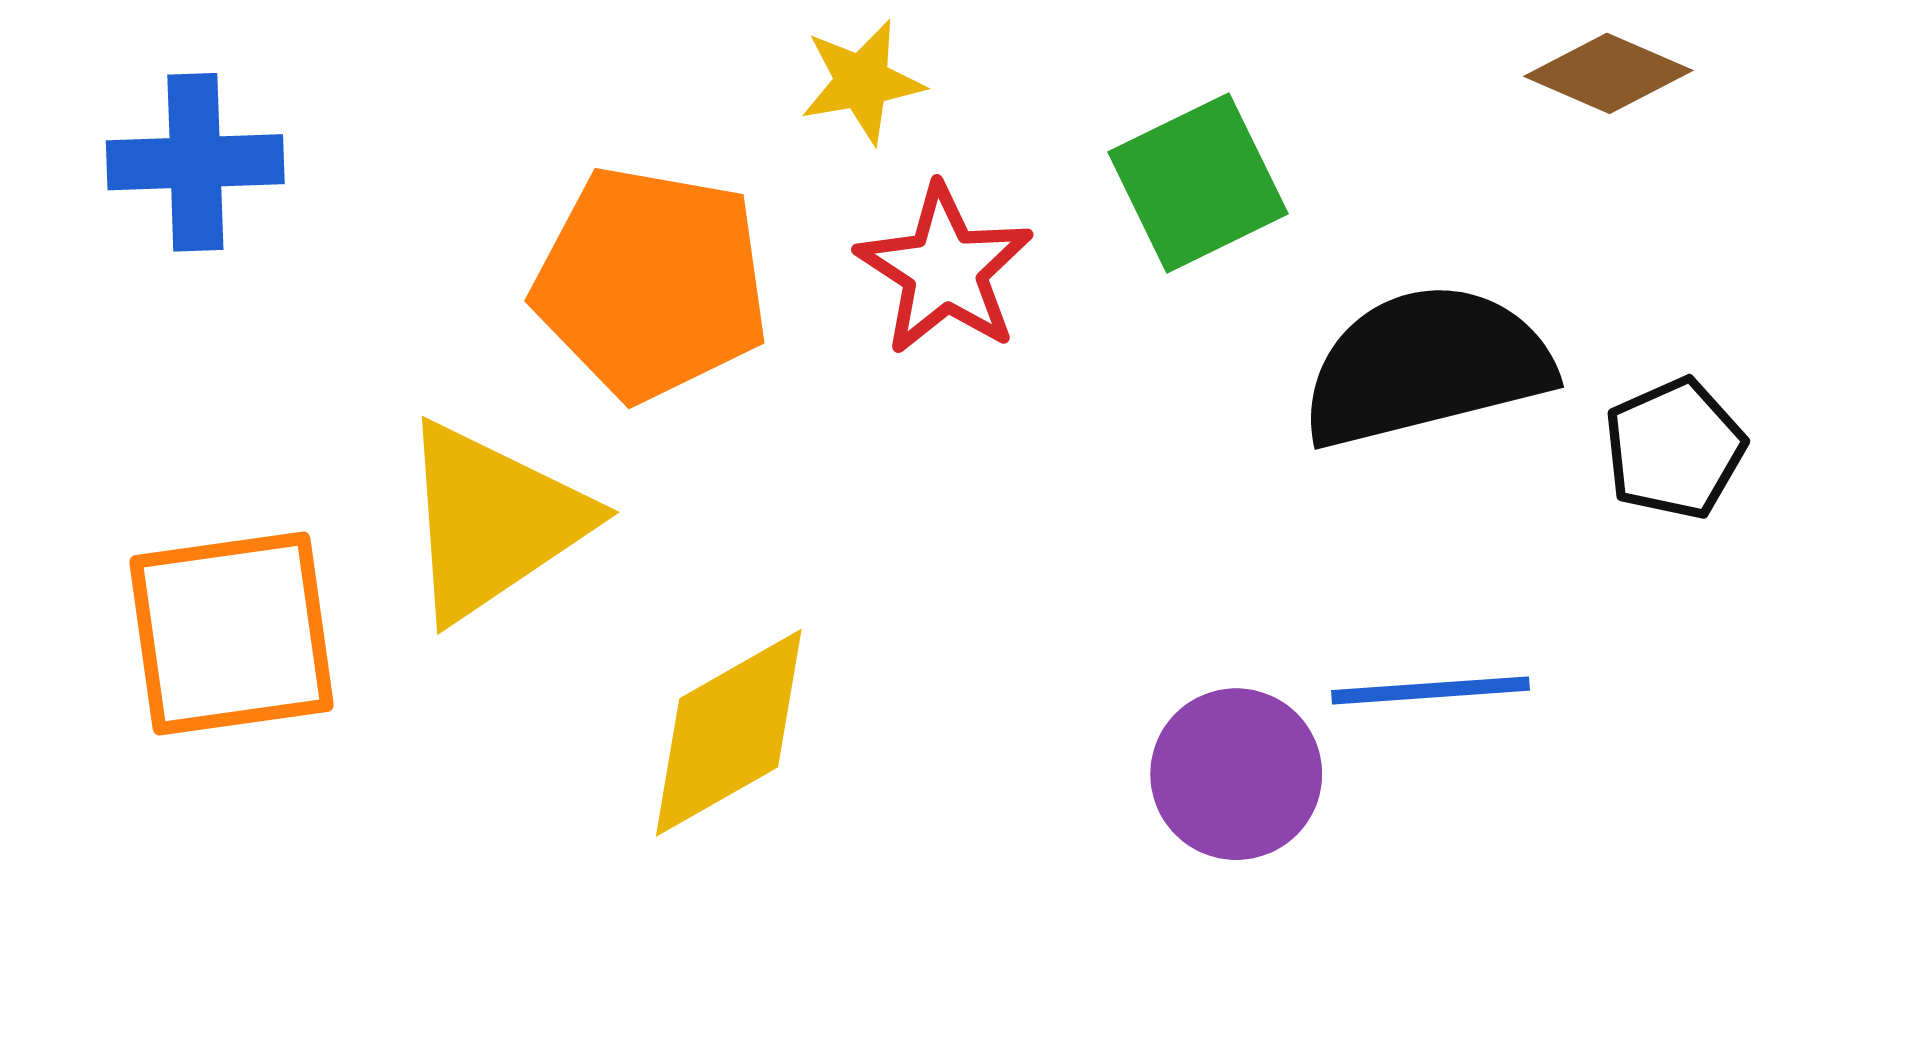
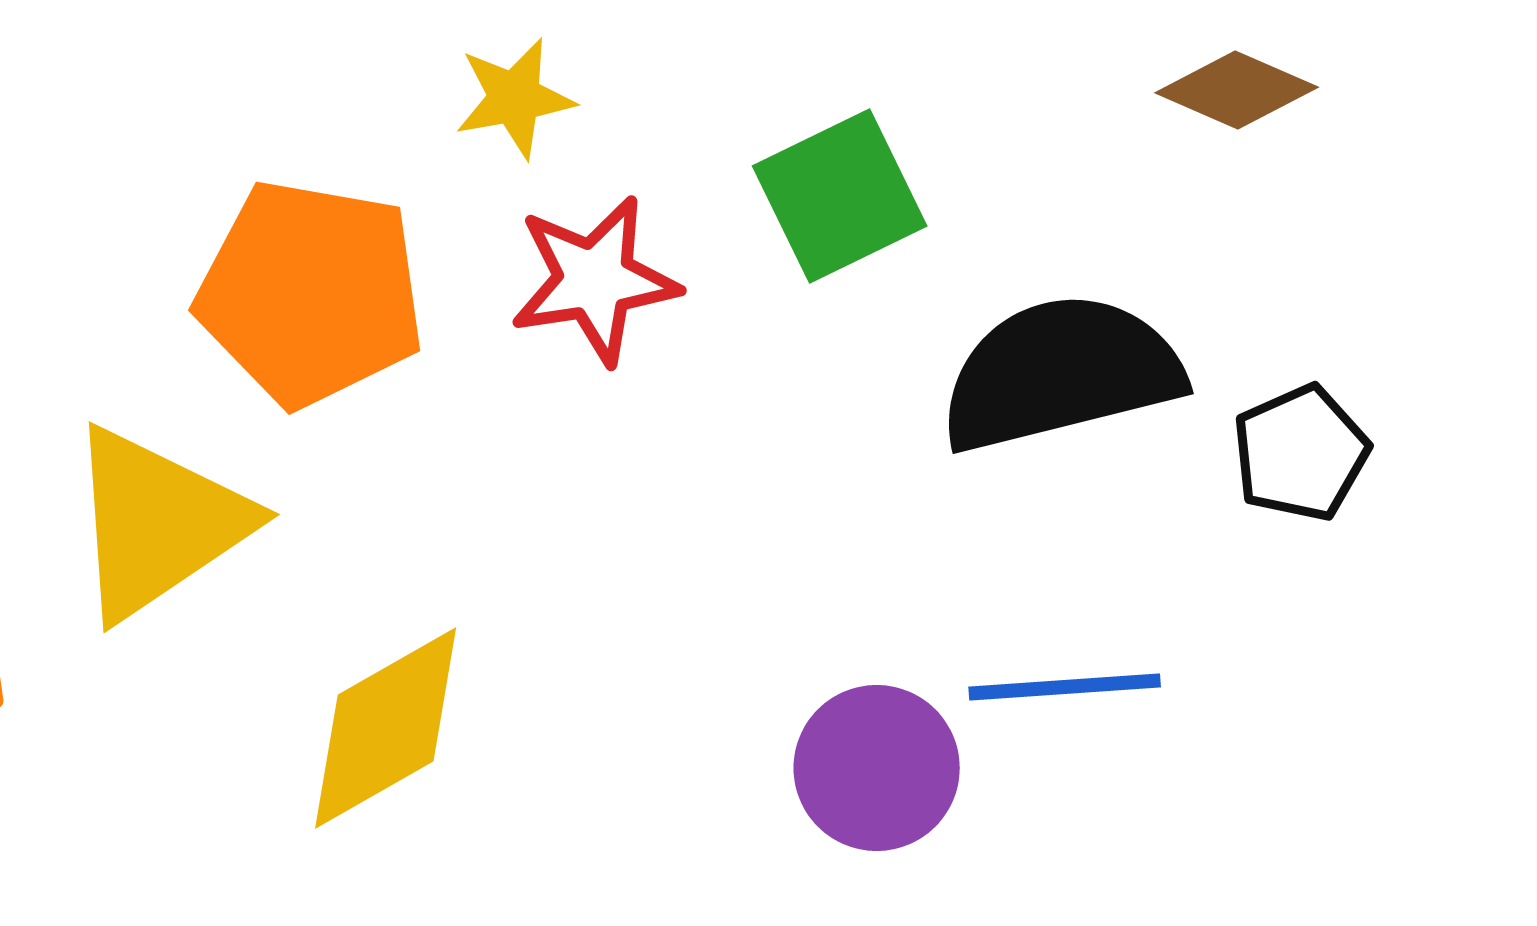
red star: (945, 270) -> (595, 280), turned 30

